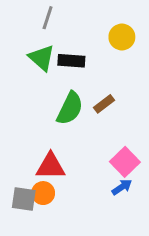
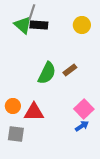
green triangle: (42, 58) -> (23, 25), moved
black rectangle: (71, 61) -> (39, 25), moved
orange circle: (43, 193) -> (13, 106), moved

